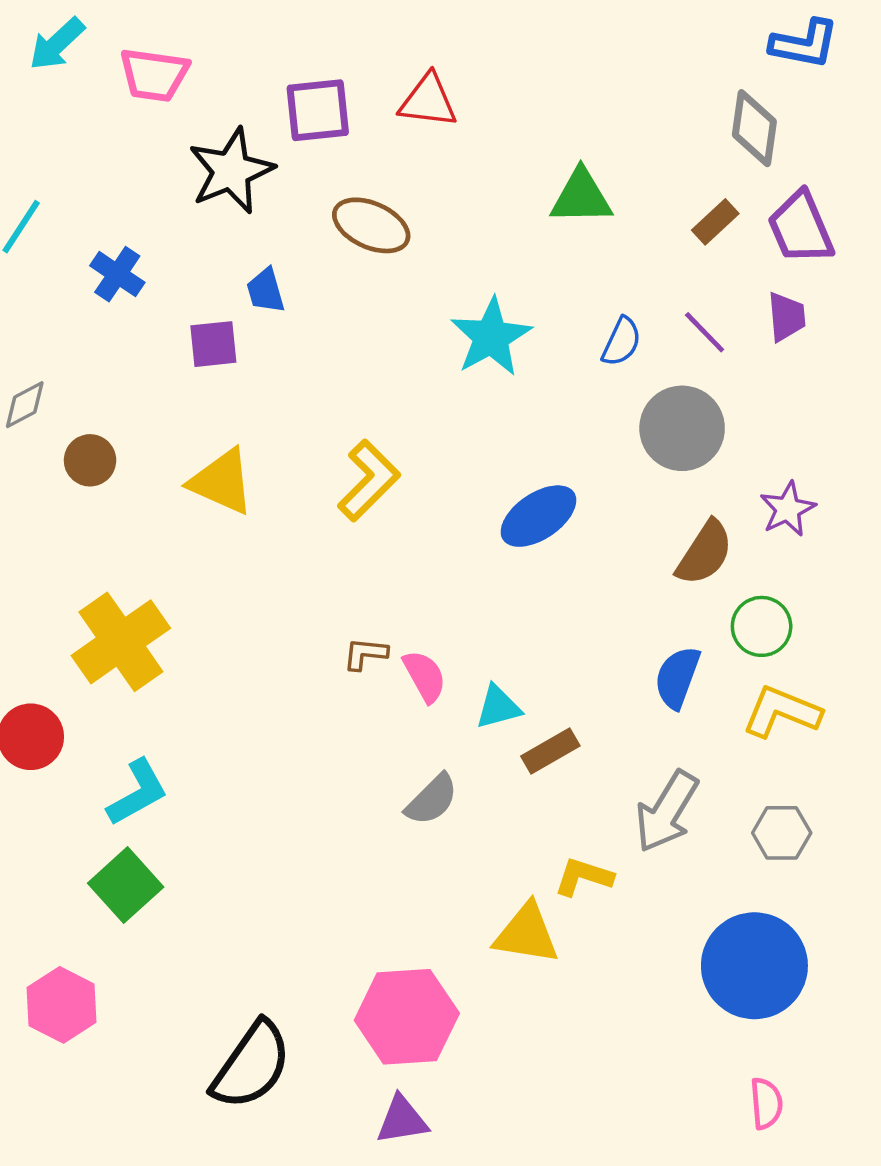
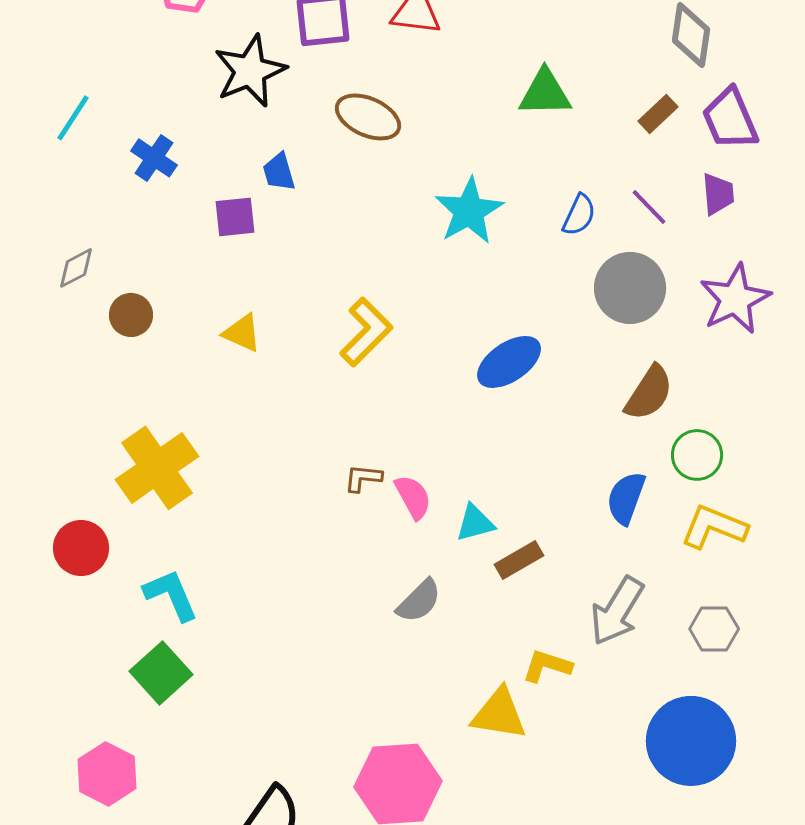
yellow triangle: (222, 482) -> (242, 333), size x0.7
purple star: (788, 509) -> (735, 299), moved, size x1.5
cyan L-shape: (137, 793) -> (171, 595), turned -84

